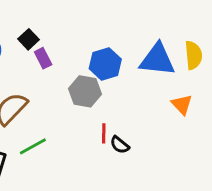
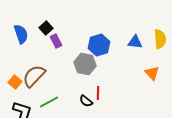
blue triangle: (157, 60) -> (135, 42), size x0.6
black semicircle: (120, 145) -> (86, 101), moved

